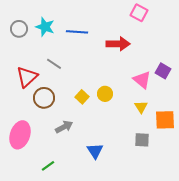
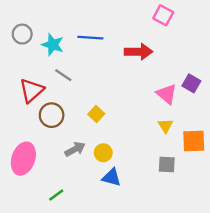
cyan star: (45, 27) -> (53, 45), moved
yellow circle: (105, 94) -> (103, 153), moved
blue triangle: (95, 151) -> (111, 177), turned -42

